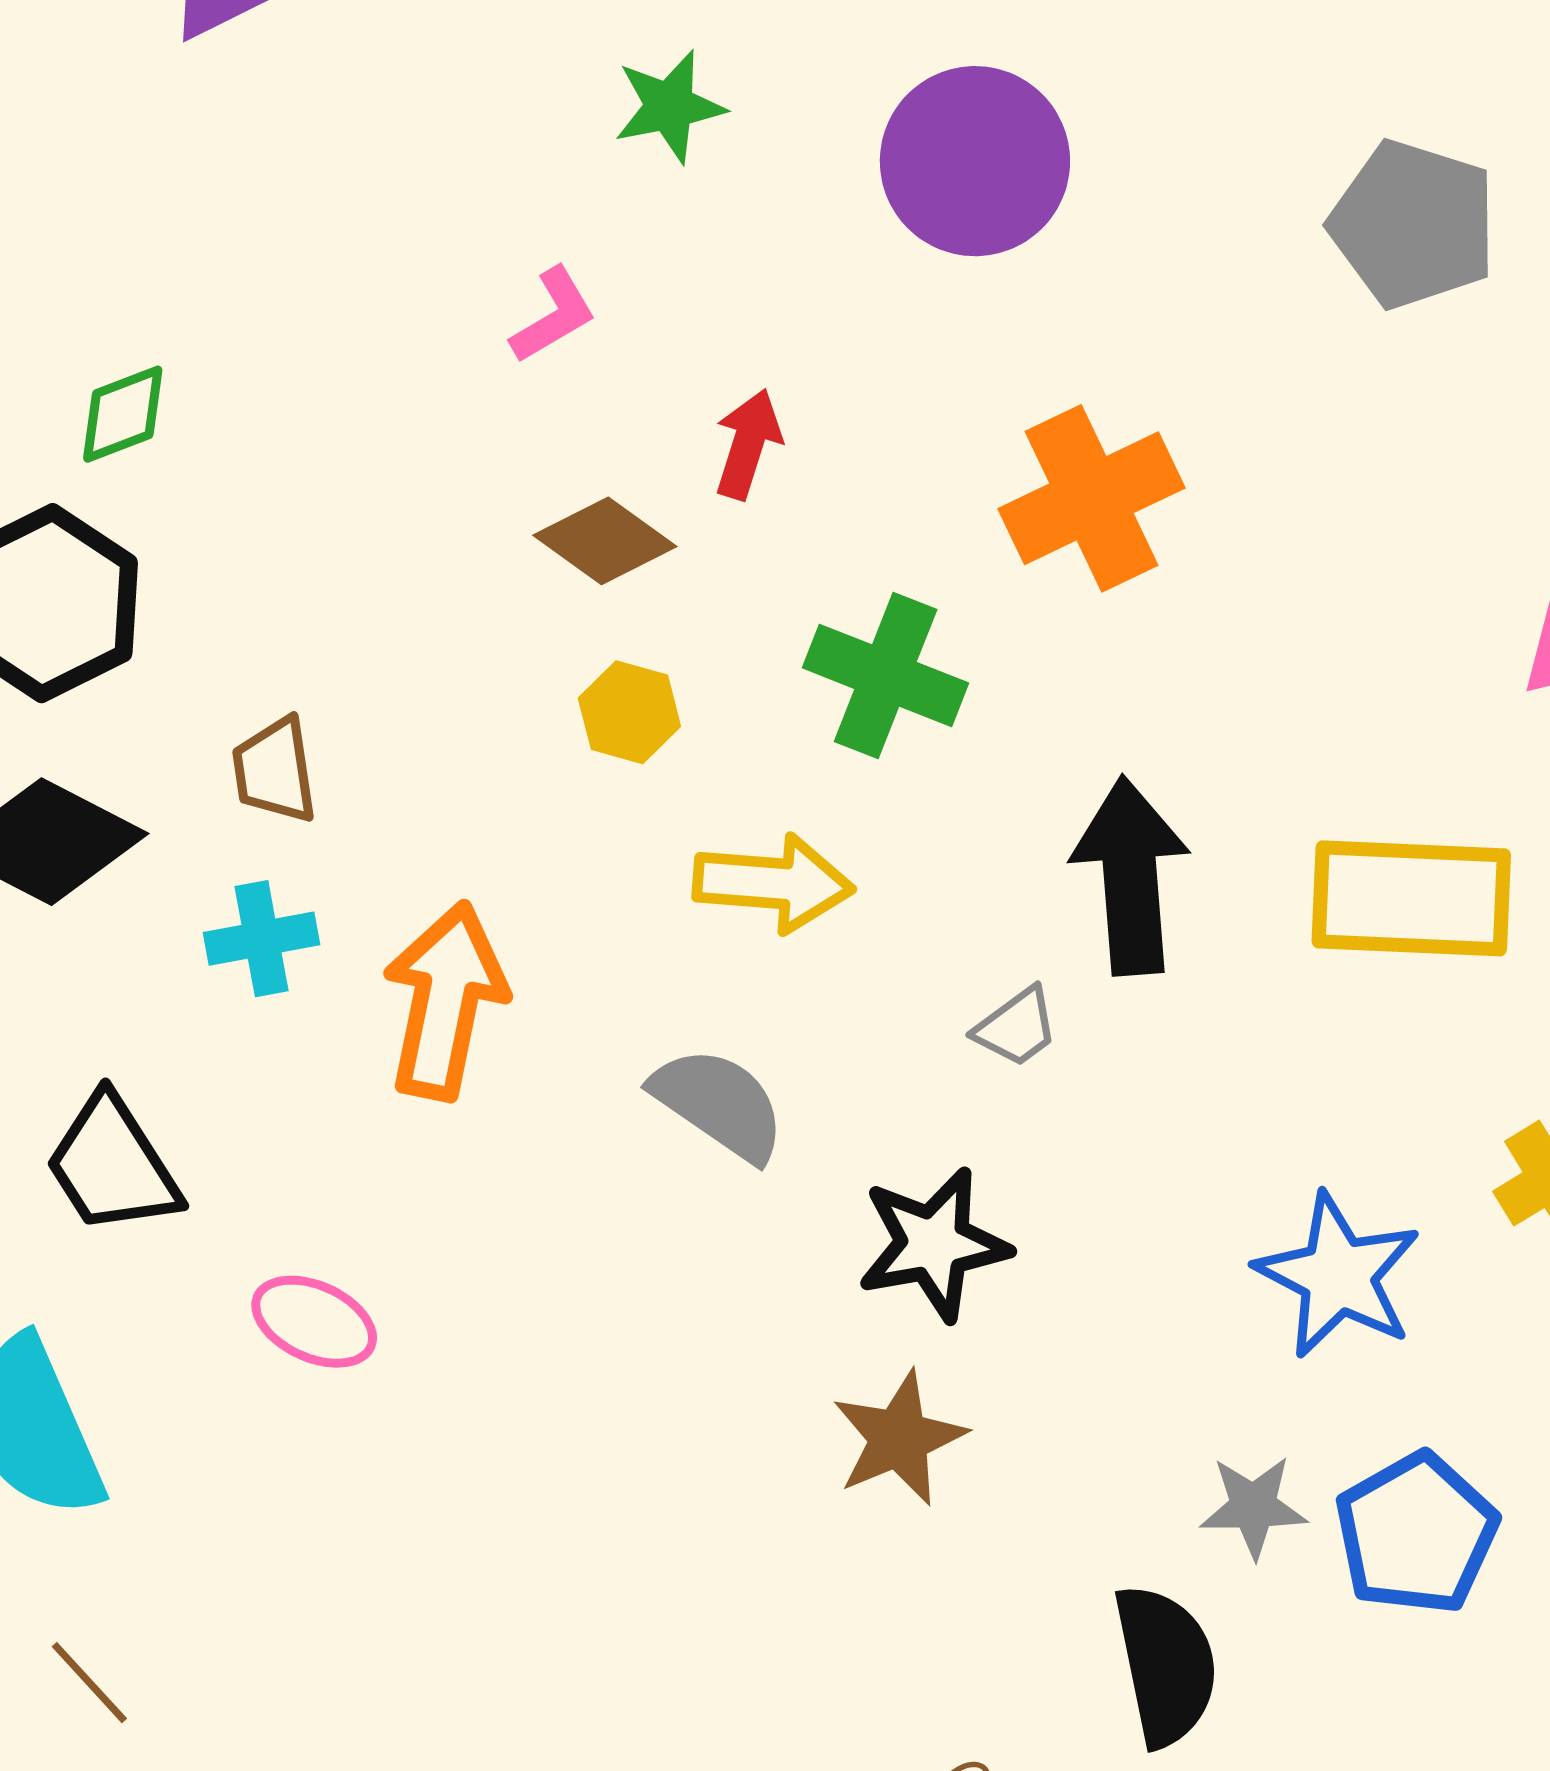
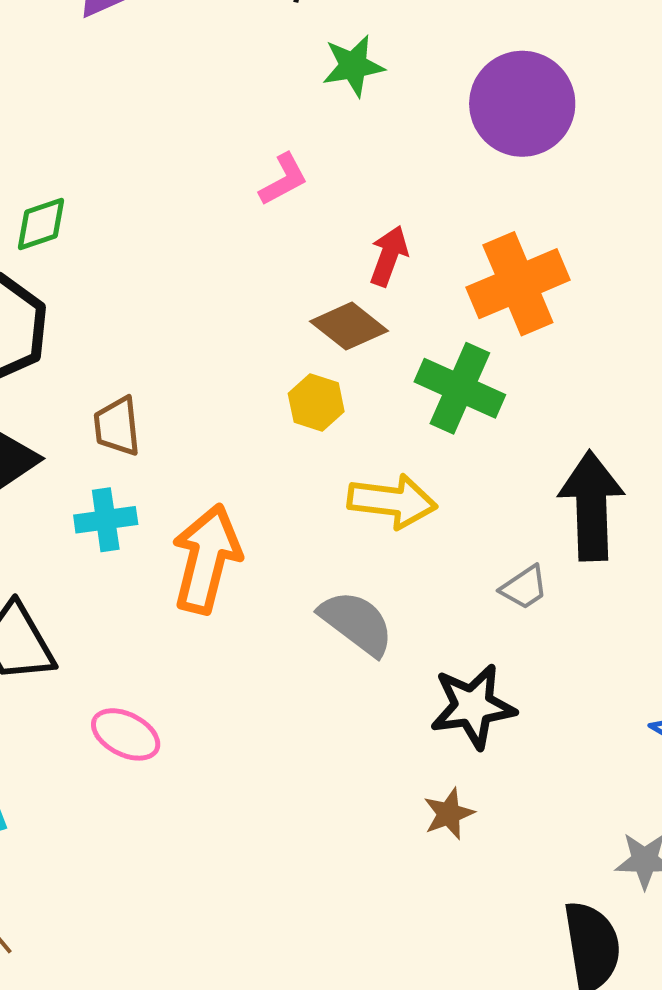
orange cross: (1091, 498) -> (518, 284), moved
brown diamond: (605, 541) -> (349, 326), moved
brown star: (899, 1438) -> (449, 814), size x0.7

